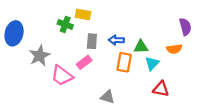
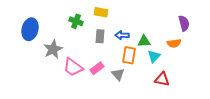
yellow rectangle: (83, 14) -> (101, 12), moved
pink rectangle: (84, 62) -> (97, 68), moved
gray triangle: (107, 97) -> (118, 74), moved, turned 32

